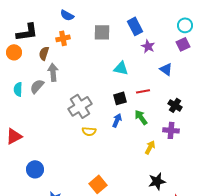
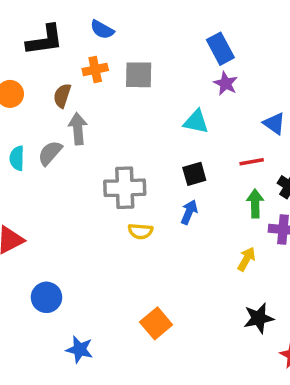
black L-shape: (27, 32) -> (45, 40), moved
gray square: (102, 32) -> (139, 75), moved
purple star: (148, 46) -> (226, 83), moved
red line: (143, 91) -> (252, 162), moved
gray cross: (80, 106) -> (125, 188), turned 30
green arrow: (141, 117) -> (255, 203), moved, turned 35

